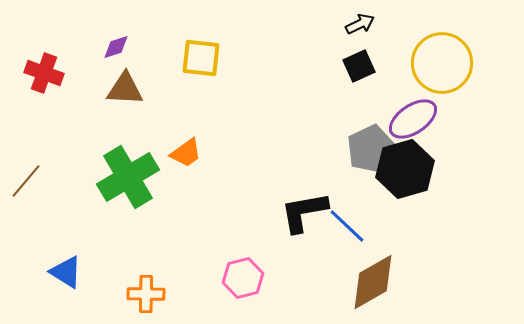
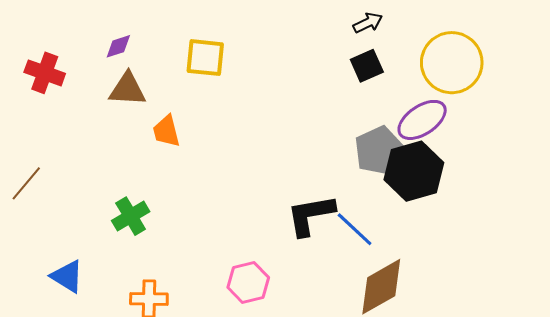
orange trapezoid: (186, 153) -> (166, 131), moved, turned 112
green cross: (128, 177) -> (131, 216), moved, size x0.6

